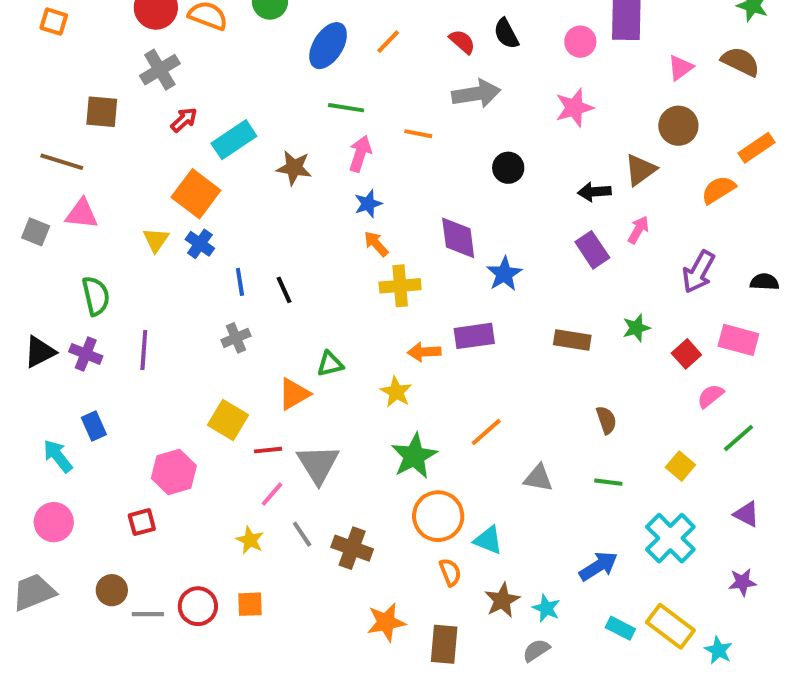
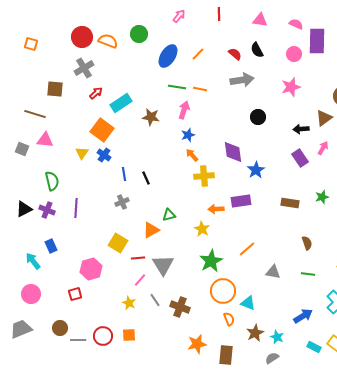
orange line: (418, 134) -> (200, 89), moved

